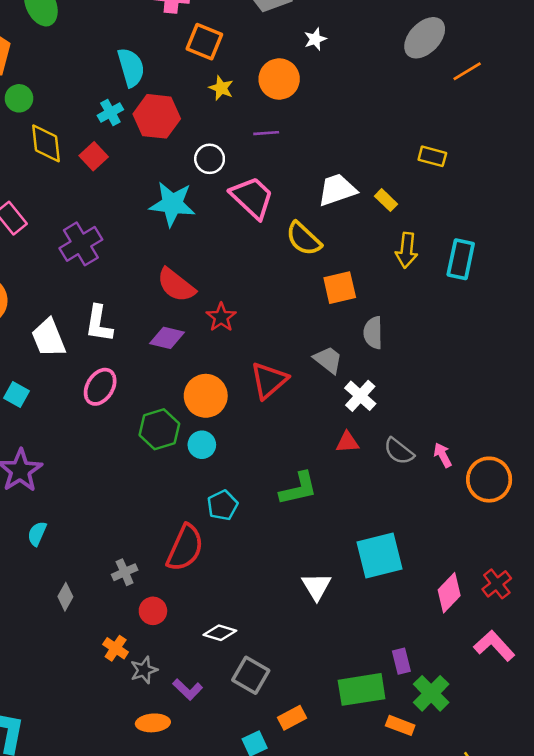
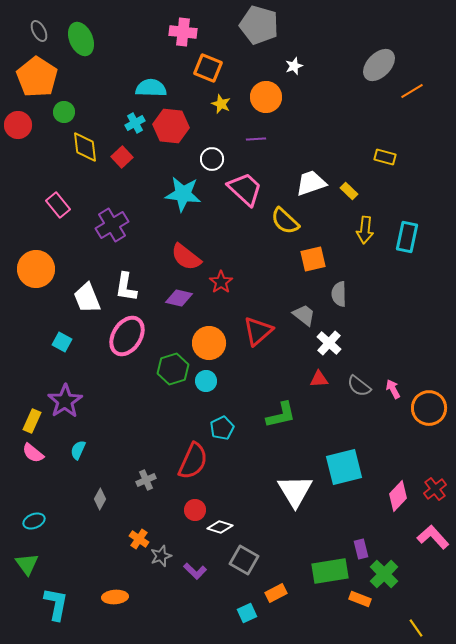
cyan semicircle: (131, 67) -> (151, 88), turned -72
pink ellipse: (100, 387) -> (127, 336), size x1.4
white triangle: (316, 586) -> (295, 491), size x1.5
red circle: (153, 611) -> (195, 510), moved
orange ellipse: (153, 723) -> (115, 597), moved

